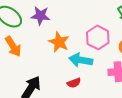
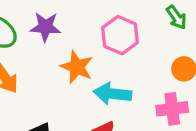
pink hexagon: (98, 37) -> (120, 35), moved

